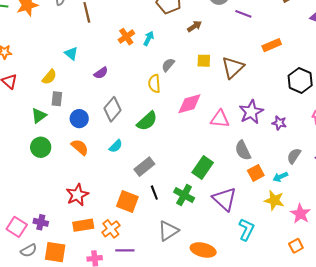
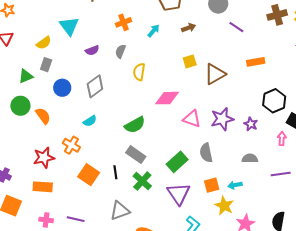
cyan arrow: (149, 38) -> (154, 31), moved
cyan triangle: (71, 53) -> (69, 26), size x1.5
yellow square: (204, 61) -> (190, 61), turned -32
gray semicircle: (168, 65) -> (120, 51), moved, turned -32
green semicircle: (147, 121) -> (135, 125), moved
purple star: (279, 123) -> (251, 124), moved
orange semicircle: (80, 147) -> (43, 116), moved
gray semicircle: (294, 156) -> (250, 158), moved, turned 42
gray rectangle: (144, 167) -> (136, 155), moved, turned 60
green rectangle: (203, 168) -> (177, 162), moved
orange square: (256, 173) -> (212, 185), moved
orange cross: (111, 229) -> (71, 145), moved, turned -36

